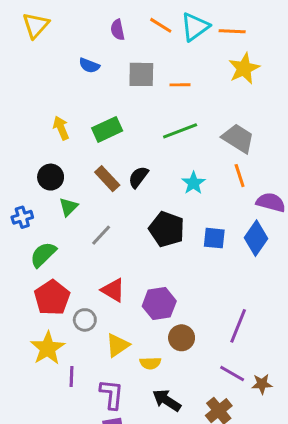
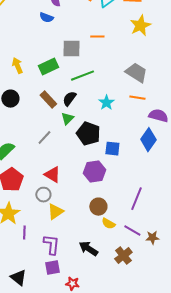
blue semicircle: (89, 65) -> (46, 18), moved
gray square: (141, 74) -> (71, 49), moved
green line: (180, 131) -> (82, 76), moved
orange line: (240, 176) -> (137, 98), turned -63
green triangle: (68, 207) -> (67, 119), moved
blue square: (214, 238) -> (112, 149), moved
purple hexagon: (159, 304) -> (94, 172), moved
gray circle: (85, 320) -> (43, 195), moved
yellow semicircle: (150, 363) -> (108, 224), moved, turned 32

